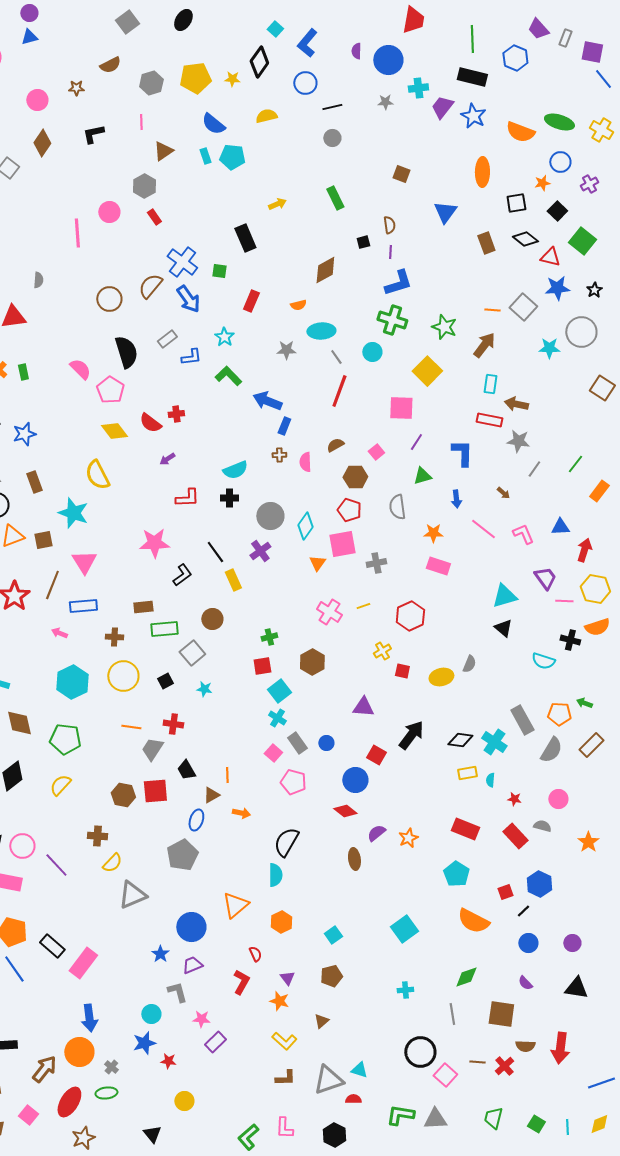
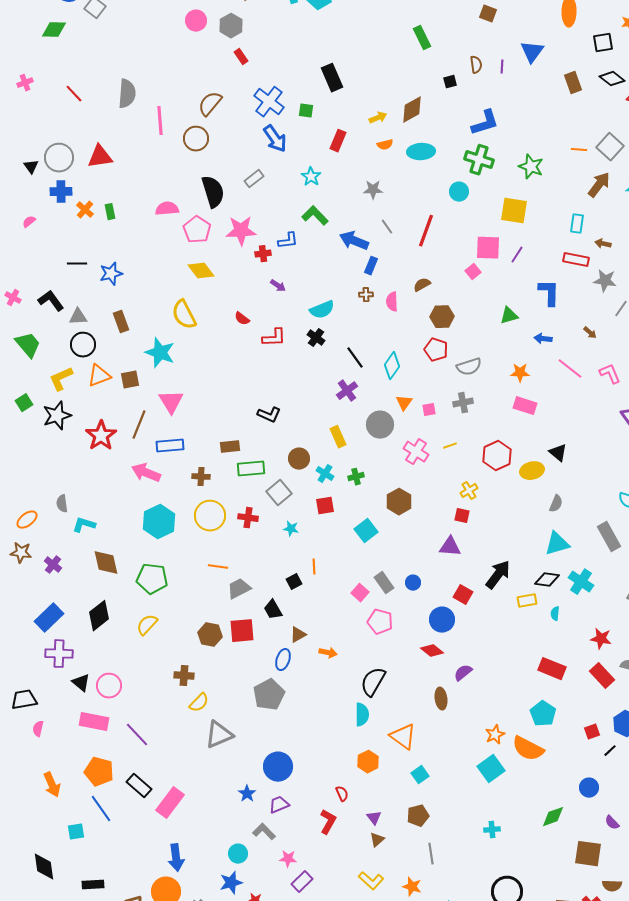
yellow arrow: (277, 204) -> (378, 118), moved
pink circle: (109, 212) -> (196, 21), moved
pink line: (77, 233) -> (160, 121), moved
purple line: (390, 252) -> (502, 67), moved
gray semicircle: (38, 280) -> (127, 94), moved, size x1.8
brown semicircle: (150, 286) -> (210, 104), moved
cyan ellipse: (321, 331) -> (421, 152), moved
brown arrow: (484, 345) -> (599, 185), moved
blue L-shape: (191, 357) -> (288, 241), moved
gray line: (336, 357) -> (387, 227), moved
pink semicircle: (80, 369) -> (167, 209), turned -50
yellow square: (427, 371) -> (514, 211), turned -36
brown arrow: (516, 404) -> (603, 244), size x0.7
red semicircle: (150, 423) -> (242, 319), moved, size x0.7
purple line: (416, 442) -> (517, 255), moved
pink square: (376, 452) -> (473, 272), moved
purple arrow: (167, 459) -> (278, 286), moved, turned -112
black cross: (229, 498) -> (316, 338), turned 36
blue arrow: (456, 499) -> (543, 339), turned 102
gray semicircle: (397, 507) -> (469, 367), moved, turned -100
gray circle: (270, 516) -> (380, 425), moved
pink star: (154, 543) -> (241, 231), moved
pink square: (342, 544) -> (429, 410), moved, size x0.5
black line: (215, 552) -> (355, 358), moved
black L-shape: (182, 575) -> (269, 415), turned 60
yellow rectangle: (233, 580) -> (338, 437), moved
cyan triangle: (504, 596) -> (557, 544), moved
black triangle: (503, 628) -> (558, 453), moved
pink arrow: (59, 633) -> (146, 473), size x1.8
red square: (262, 666) -> (325, 506), moved
red square: (402, 671) -> (462, 516), moved
yellow ellipse: (441, 677) -> (532, 471), moved
black square: (165, 681) -> (294, 582), moved
cyan cross: (277, 718) -> (325, 474), moved
gray rectangle: (522, 720) -> (609, 537), moved
red cross: (173, 724) -> (248, 518), moved
gray trapezoid: (152, 749) -> (239, 589), turned 30
yellow rectangle: (467, 773) -> (527, 601), moved
orange line: (227, 775) -> (314, 567), moved
cyan semicircle: (490, 780) -> (555, 614), moved
red star: (514, 799) -> (601, 639), size x1.5
orange star: (408, 838) -> (495, 735), moved
purple line: (56, 865) -> (137, 735), moved
orange triangle: (235, 905) -> (403, 737), moved, turned -44
orange semicircle: (473, 921) -> (528, 749), moved
blue circle: (528, 943) -> (589, 788), moved
gray L-shape: (177, 992) -> (264, 832), turned -30
orange star: (279, 1001) -> (412, 887), moved
gray line: (452, 1014) -> (431, 854), moved
brown triangle: (321, 1021) -> (377, 840), moved

